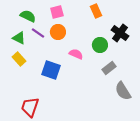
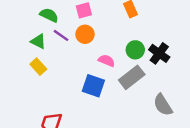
black cross: (120, 33) -> (159, 53), moved
gray rectangle: (109, 68) -> (132, 77), moved, size x1.5
blue square: (51, 70) -> (93, 86), moved

